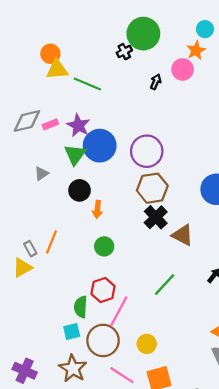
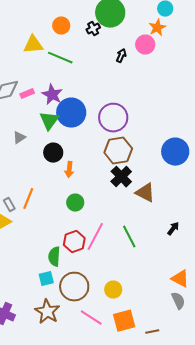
orange circle: (50, 54) -> (61, 26), moved
green line: (165, 284) -> (129, 237), turned -70
pink line: (119, 311) -> (95, 237), moved

